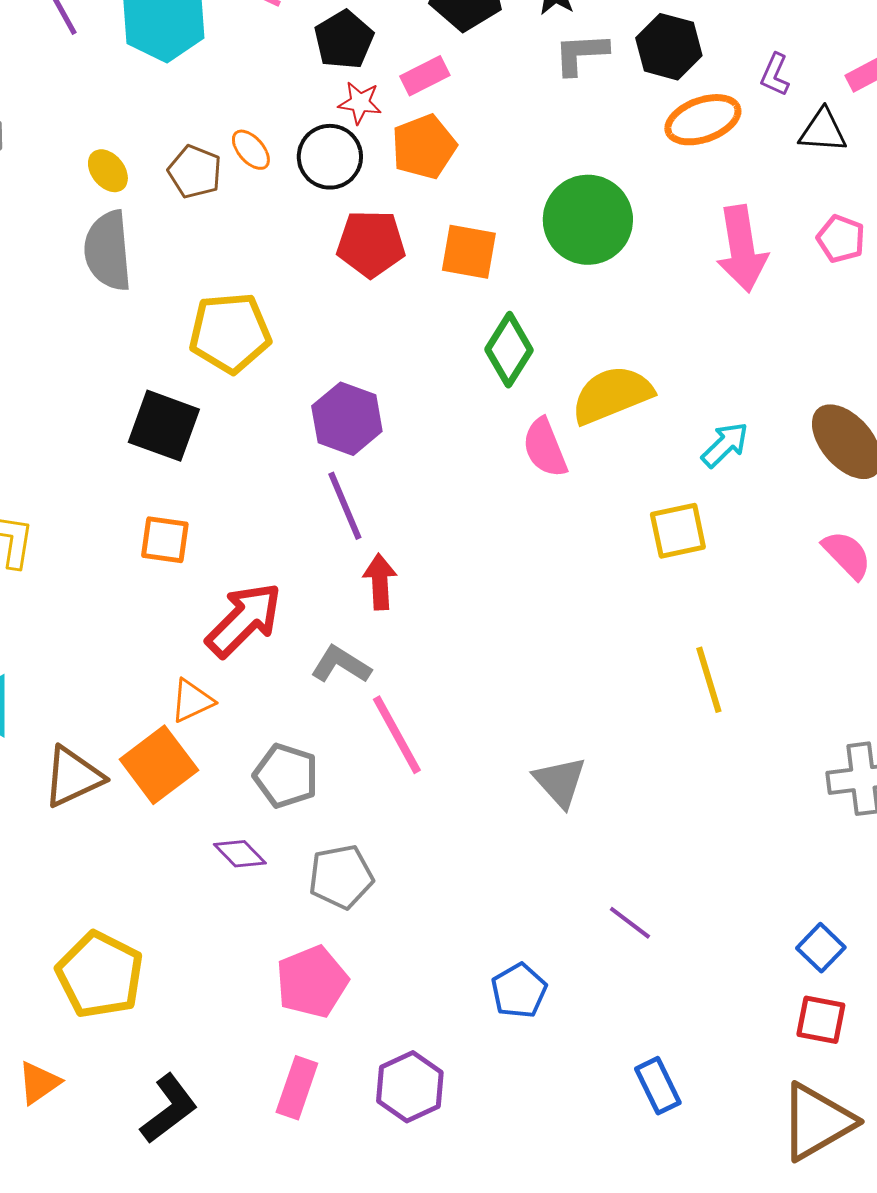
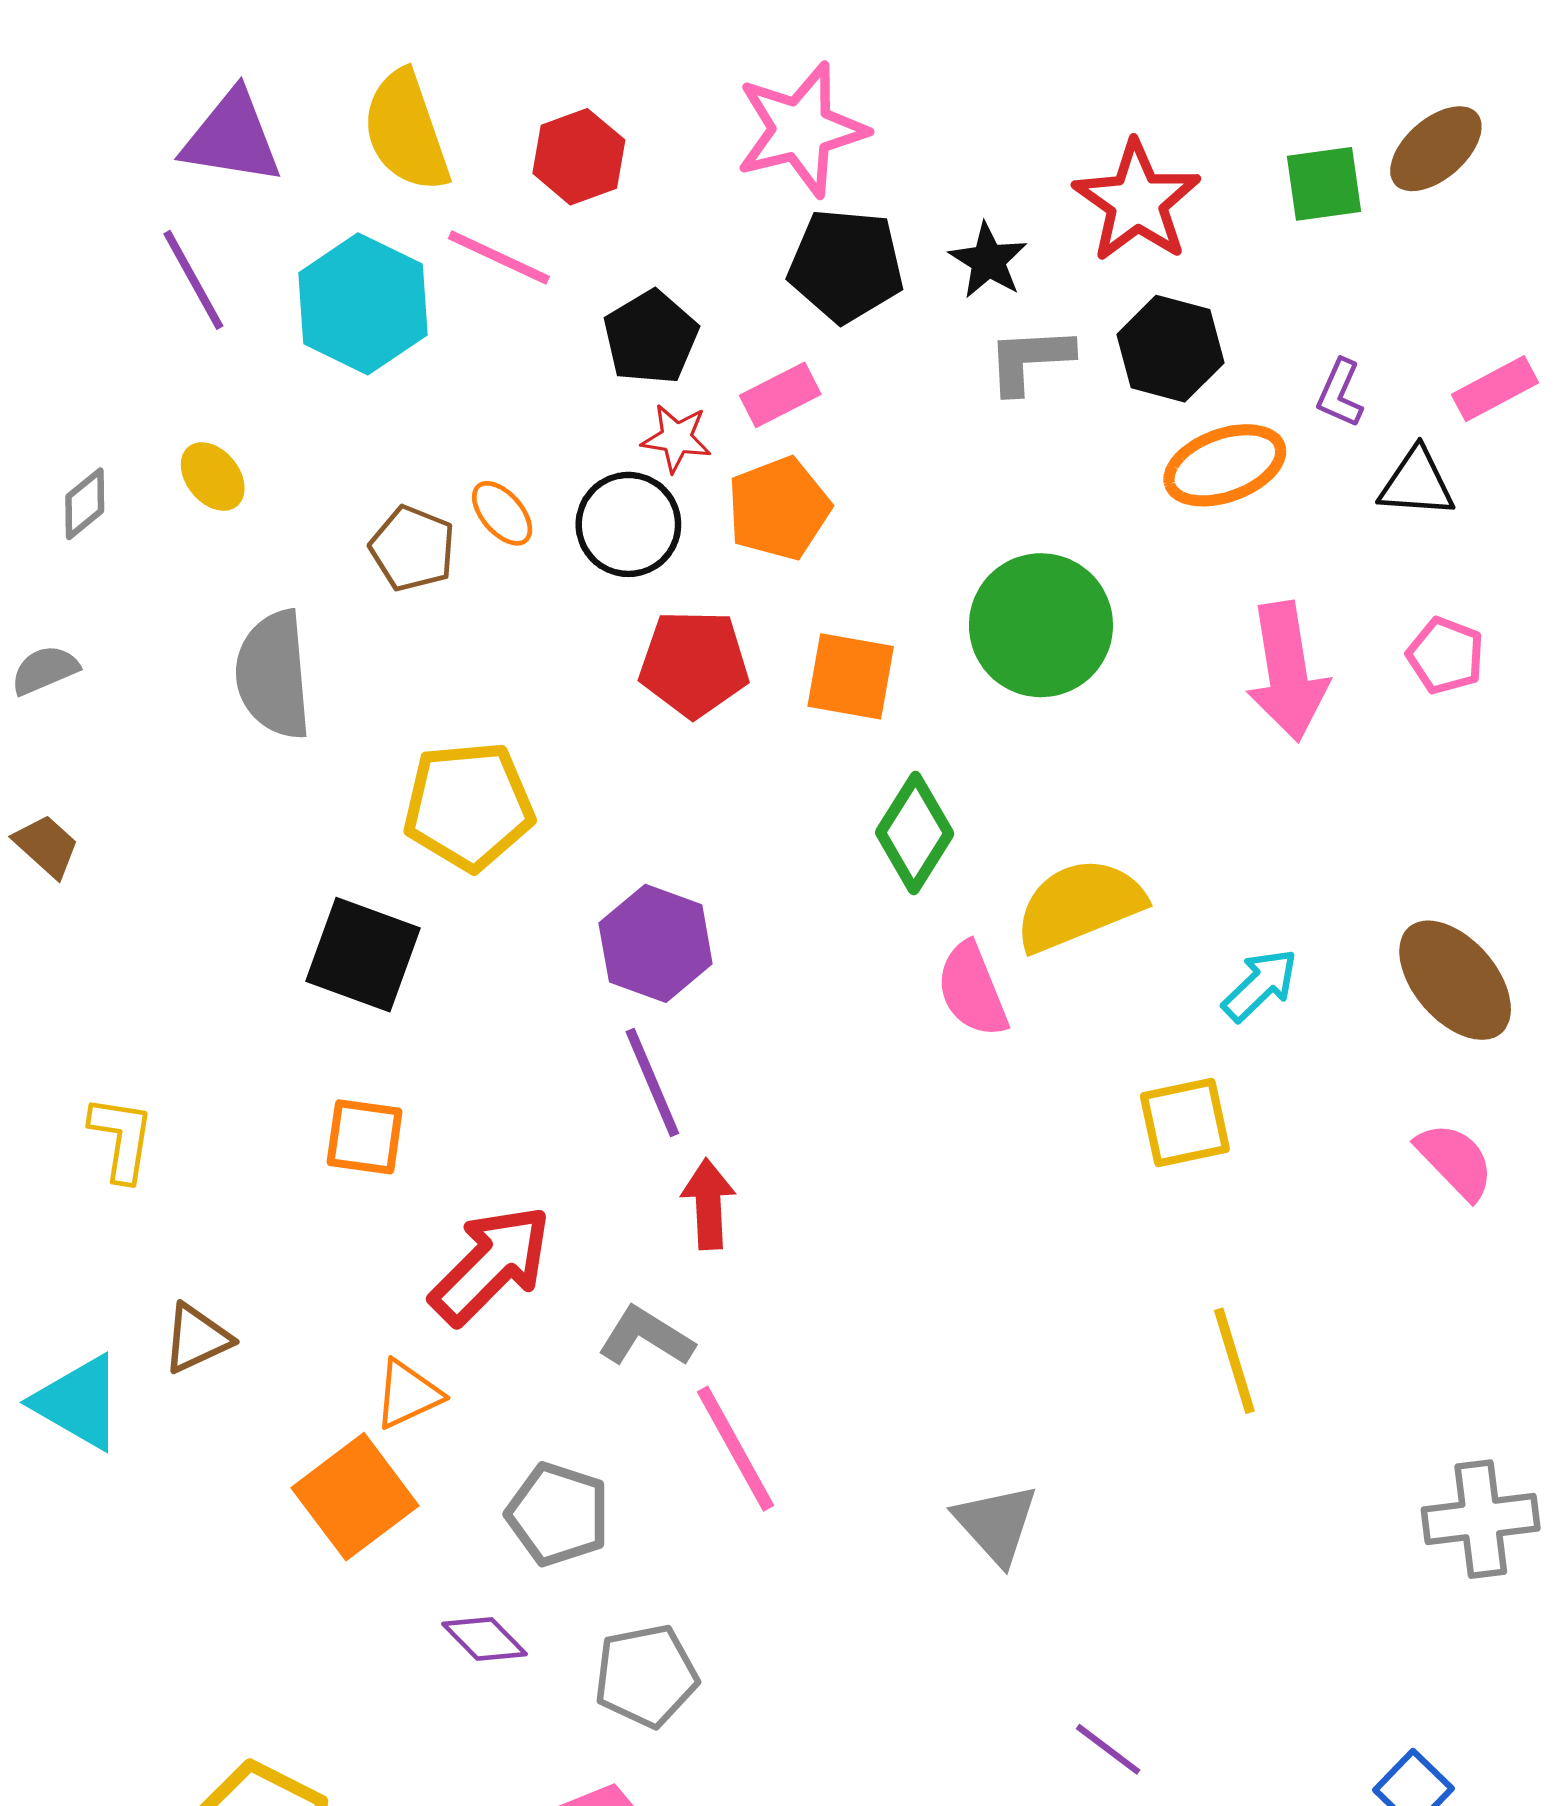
yellow ellipse: (108, 171) -> (213, 476), moved
brown triangle: (73, 777) -> (197, 1338), moved, size x0.7

